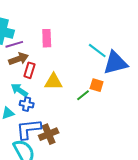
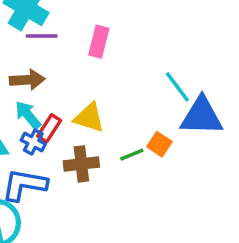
brown arrow: (19, 59) -> (27, 80), moved
red rectangle: (29, 70) -> (49, 128), moved
brown cross: (49, 134) -> (81, 164), moved

